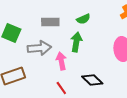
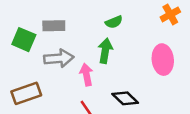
gray rectangle: (50, 22) -> (54, 26), moved

